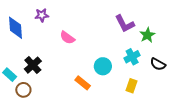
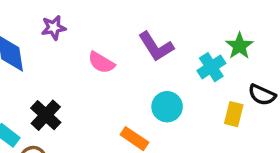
purple L-shape: (125, 24) -> (156, 47), moved
cyan cross: (132, 57) -> (211, 67), moved
yellow rectangle: (132, 86) -> (234, 114), moved

